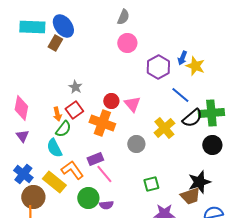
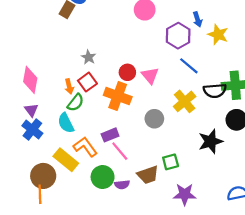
blue arrow: (182, 58) -> (198, 19), moved, turned -40
blue line: (180, 95) -> (189, 66), moved
black semicircle: (192, 118) -> (215, 91), turned 35
blue cross: (23, 174) -> (32, 130), moved
black star: (199, 182) -> (211, 141), moved
brown trapezoid: (190, 196) -> (148, 175), moved

